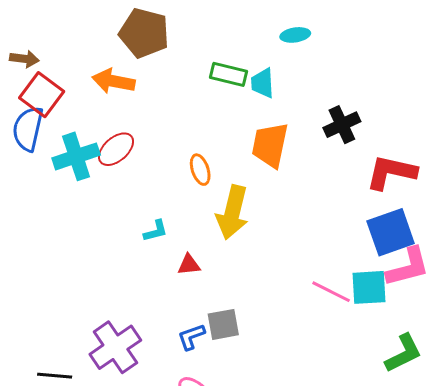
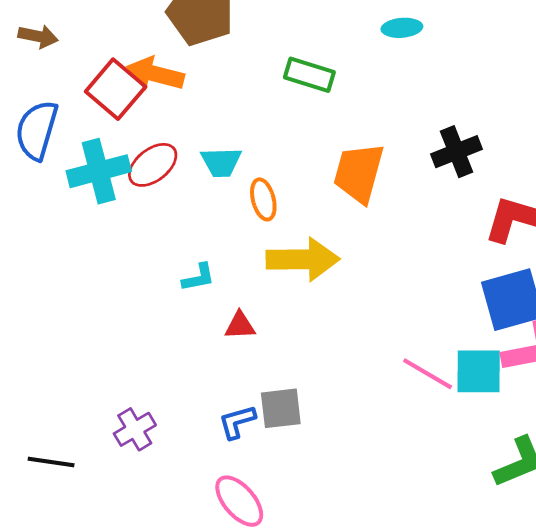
cyan trapezoid: (263, 83) -> (221, 162), moved, turned -92
red square: (42, 95) -> (116, 89), moved
yellow arrow: (232, 212) -> (303, 259), turned -108
purple cross: (115, 347) -> (135, 429), size x0.6

